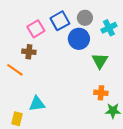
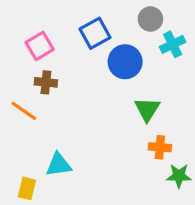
gray circle: (85, 18) -> (150, 19), moved
pink square: (36, 29) -> (40, 46), moved
green triangle: (100, 61) -> (147, 109), moved

